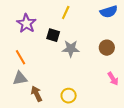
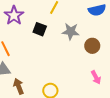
gray star: (71, 49) -> (71, 31), moved

